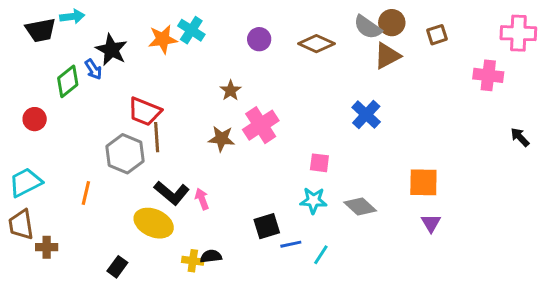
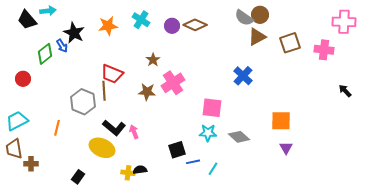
black trapezoid: (41, 30) -> (27, 20), turned 60
cyan cross: (191, 30) -> (141, 20), moved
brown square: (437, 35) -> (290, 43), moved, size x1.5
brown diamond: (316, 44) -> (195, 25), moved
red trapezoid: (145, 112) -> (112, 74), moved
pink square: (319, 163) -> (212, 108), size x1.5

